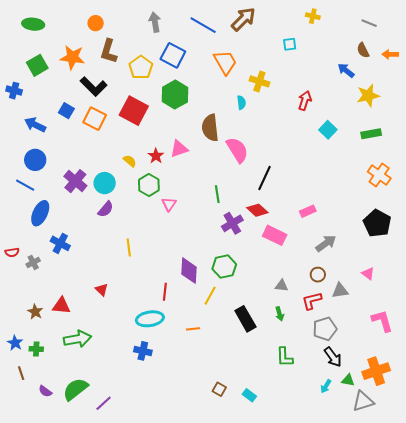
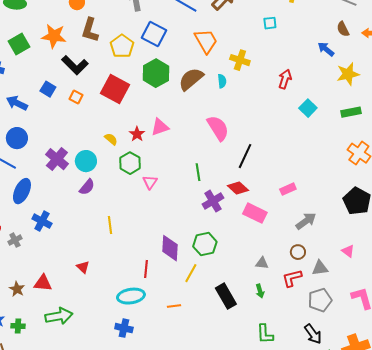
orange square: (95, 119) -> (76, 97), size x0.6
brown semicircle: (210, 128) -> (191, 79), moved, turned 56
gray pentagon: (325, 329) -> (320, 300), moved

